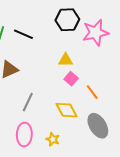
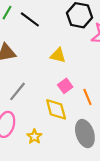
yellow triangle: (66, 60) -> (58, 55), moved
pink square: (71, 79) -> (65, 86), moved

